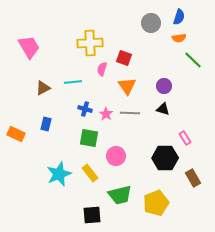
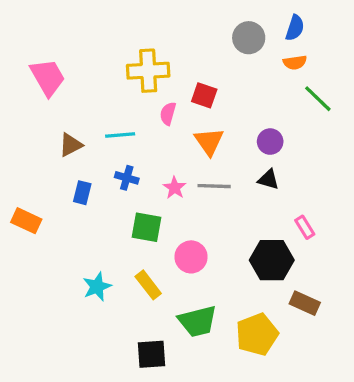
blue cross: (85, 109) -> (127, 178), moved
blue rectangle: (46, 124) -> (82, 193), moved
cyan star: (59, 174) -> (97, 287), size x0.7
brown rectangle: (193, 178) -> (305, 303), moved, turned -36

